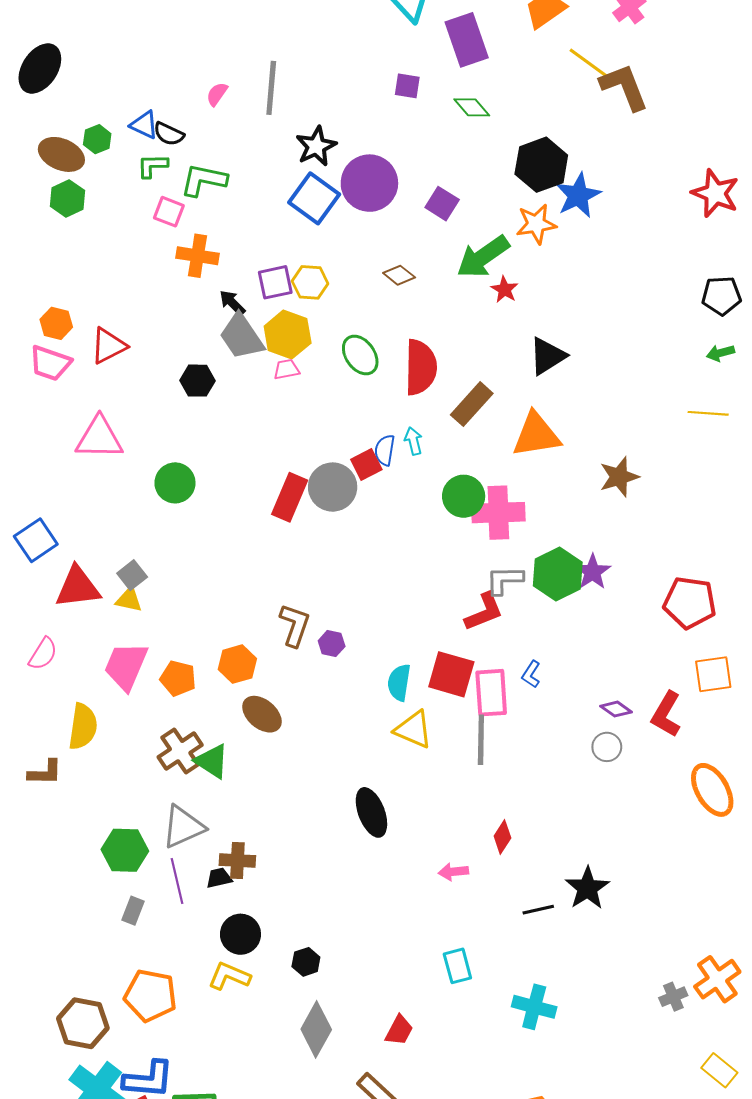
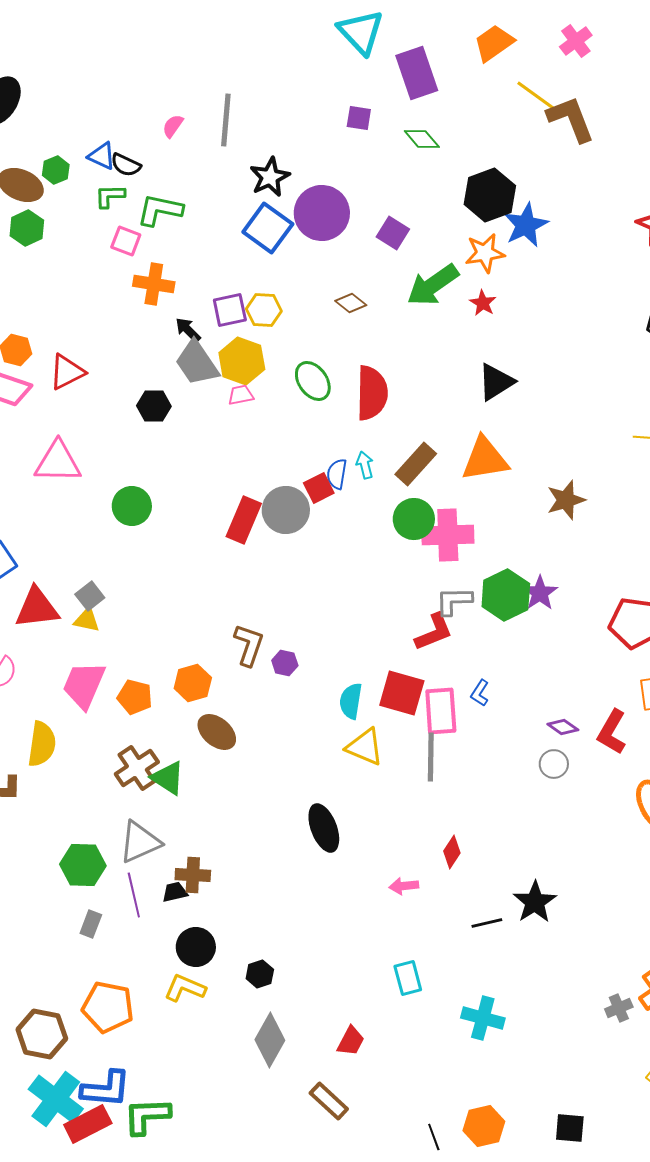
red star: (504, 290) -> (483, 303), moved
brown rectangle: (472, 404) -> (416, 464), moved

